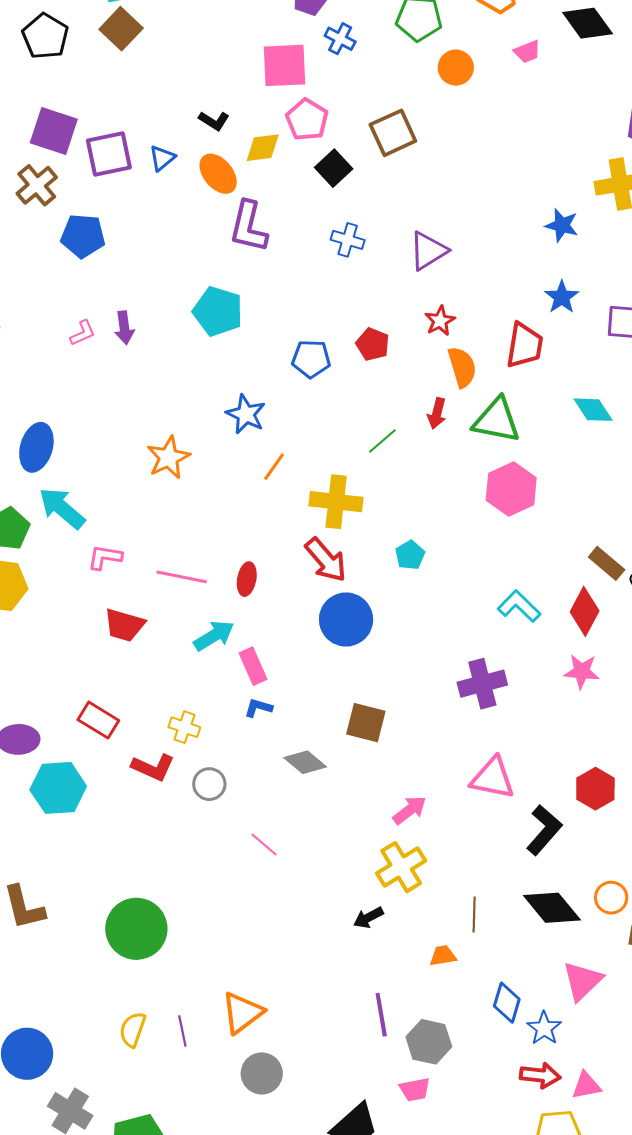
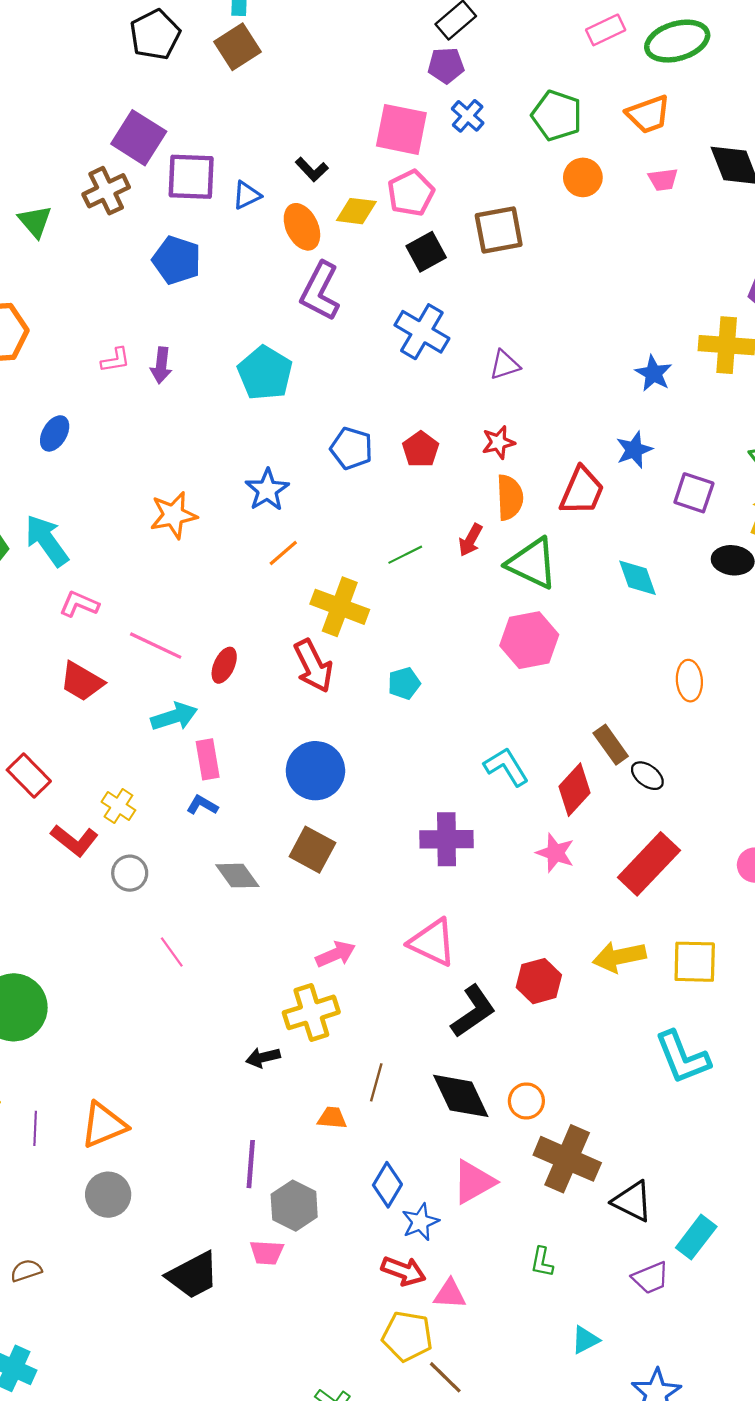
blue pentagon: (83, 236) -> (177, 260), moved
blue cross: (348, 240) -> (422, 332), size x1.5
purple triangle: (428, 251) -> (505, 365), size x0.7
blue ellipse: (36, 447) -> (55, 433), moved, size x0.7
blue circle: (346, 619) -> (315, 771), moved

